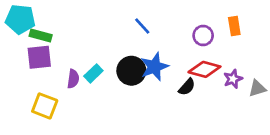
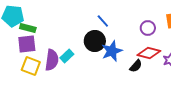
black circle: (131, 71) -> (95, 41), moved
purple semicircle: (73, 79) -> (52, 60), size x1.5
yellow square: (45, 106) -> (31, 66), moved

